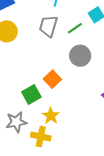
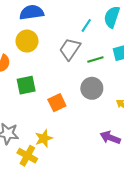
green square: (31, 94) -> (26, 85), moved

